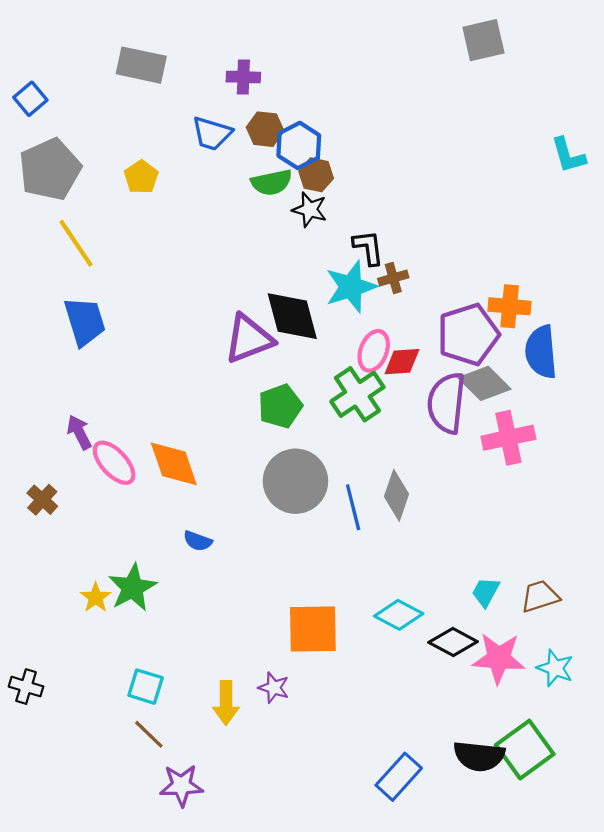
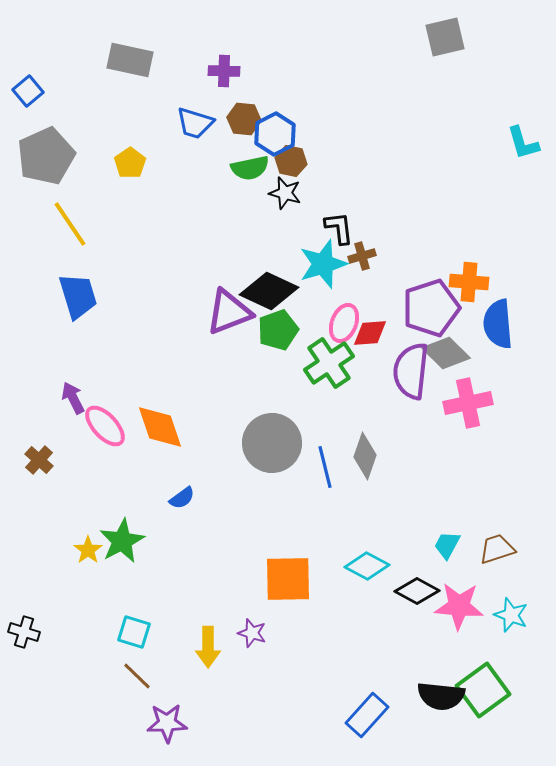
black diamond: (292, 316) -> (269, 291), turned -50
green pentagon: (280, 406) -> (278, 330), moved
blue semicircle: (198, 541) -> (182, 498), turned -56

